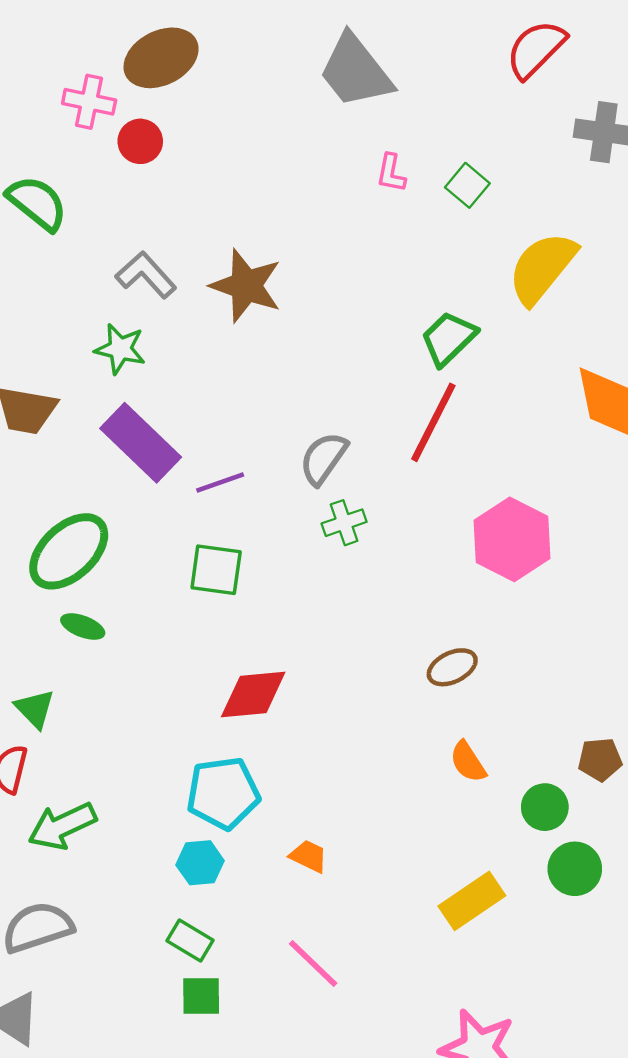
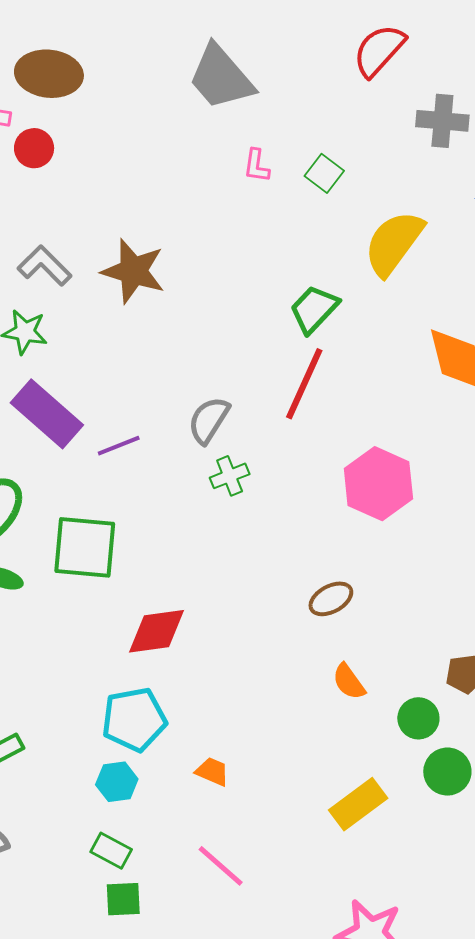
brown ellipse: (161, 58) -> (49, 74), turned 36
green square: (216, 570) -> (85, 547), moved, size x1.4

